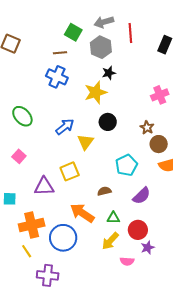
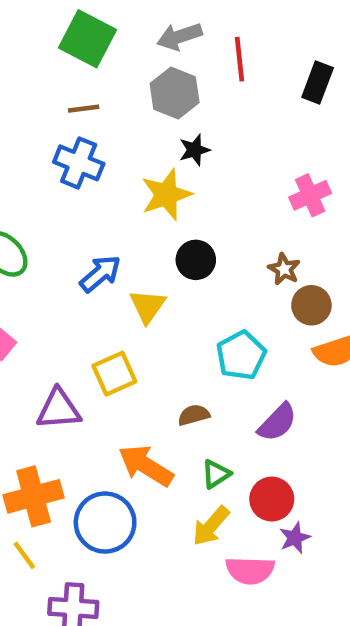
green square: (73, 32) -> (88, 39), moved, size x1.4
green triangle: (113, 218) -> (216, 474), turned -32
pink semicircle: (127, 261) -> (250, 570), size x1.5

